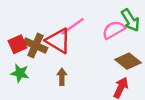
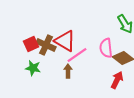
pink line: (73, 26) -> (77, 55), moved
pink semicircle: (114, 30) -> (106, 48), moved, turned -66

